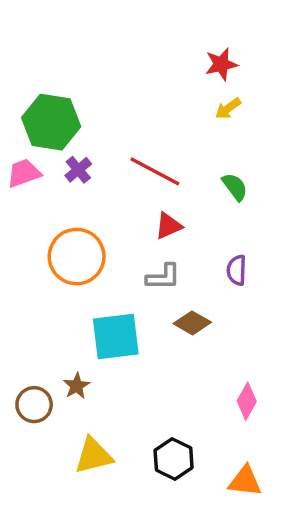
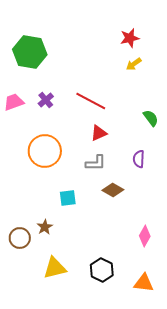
green hexagon: (51, 122) -> (30, 52), moved
green semicircle: (235, 187) -> (151, 118), moved
cyan square: (116, 337) -> (68, 198), size x0.6

